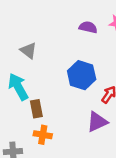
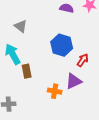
orange cross: (43, 135) -> (55, 91), moved

